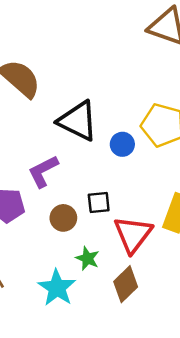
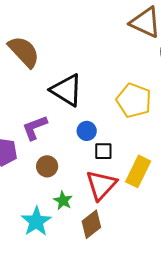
blue circle: (122, 144) -> (87, 131), moved
black square: (99, 202) -> (103, 151), moved

